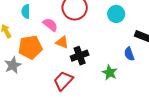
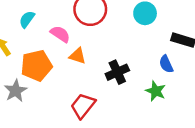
cyan semicircle: (26, 11) -> (27, 19), turned 40
black cross: (80, 56) -> (117, 72), moved
green star: (110, 73) -> (156, 91), moved

